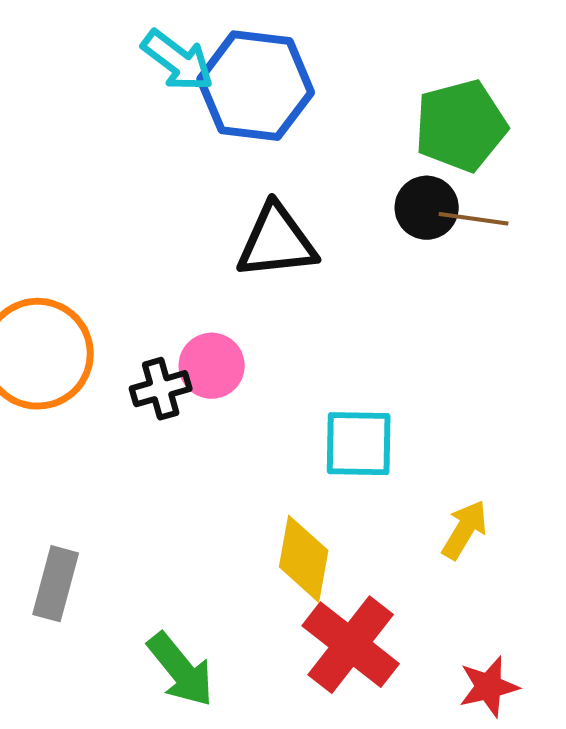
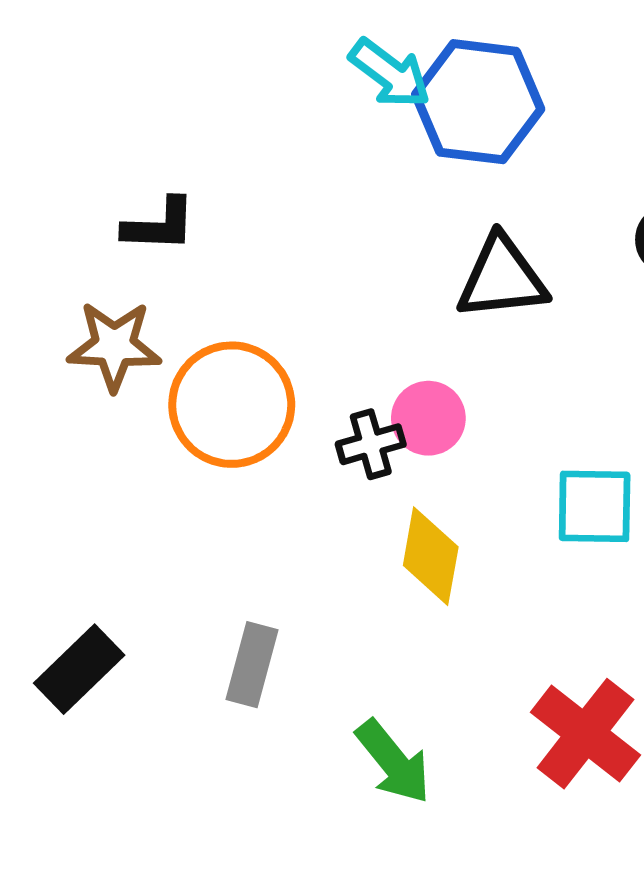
yellow diamond: (304, 559) -> (431, 556), moved

